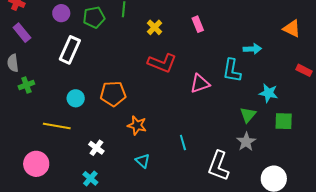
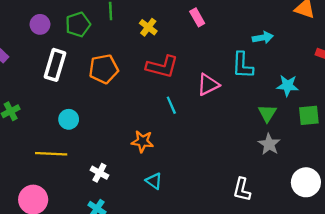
orange pentagon: (113, 94) -> (104, 69), moved
cyan line: (183, 142) -> (171, 105), moved
white L-shape: (218, 166) -> (242, 190), moved, size x0.7

